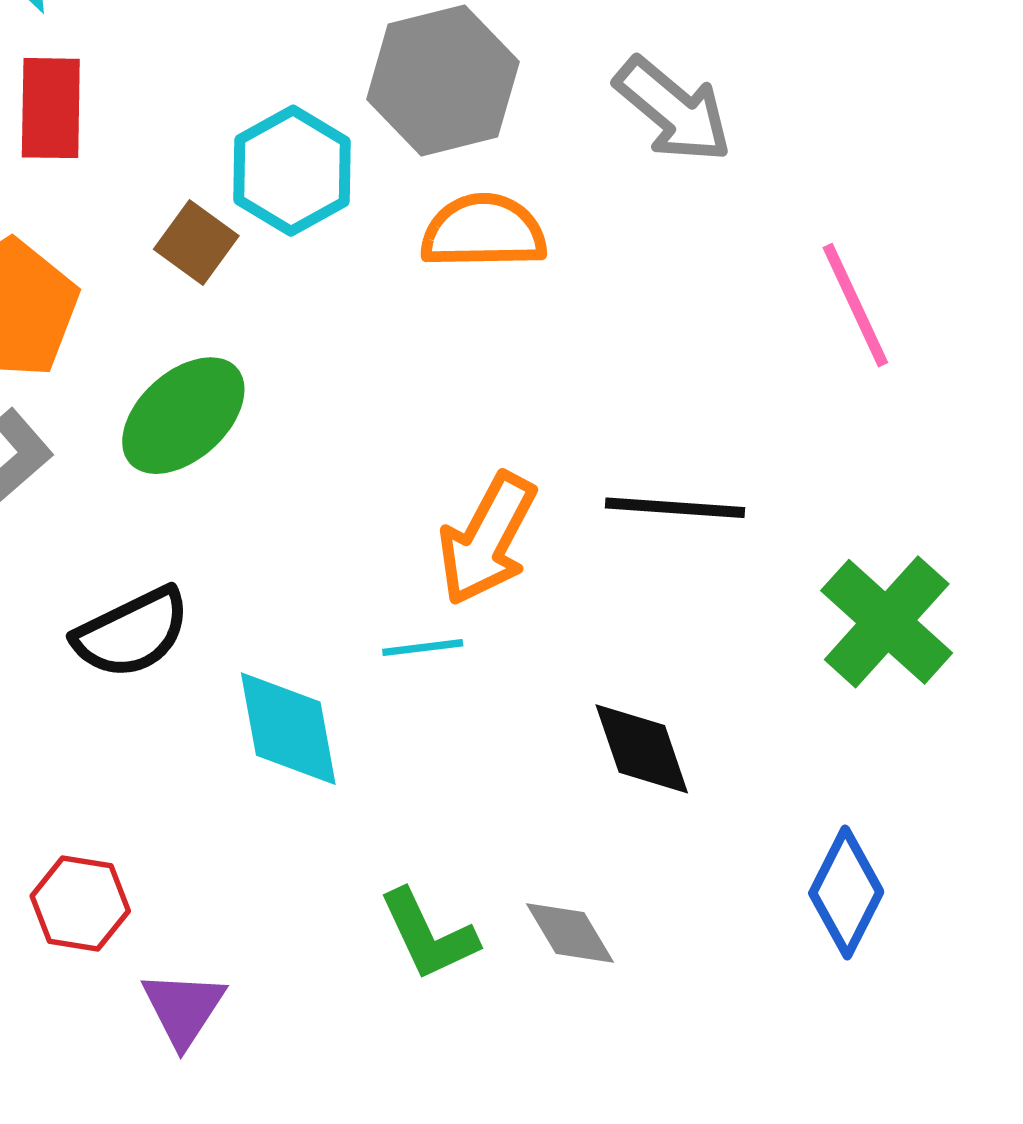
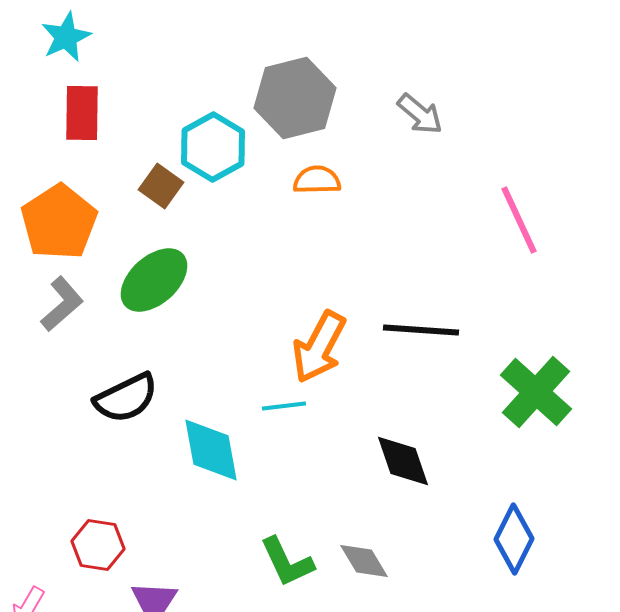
gray arrow: (673, 110) -> (420, 114), size x0.7
orange semicircle: (483, 231) -> (317, 180), size x0.7

